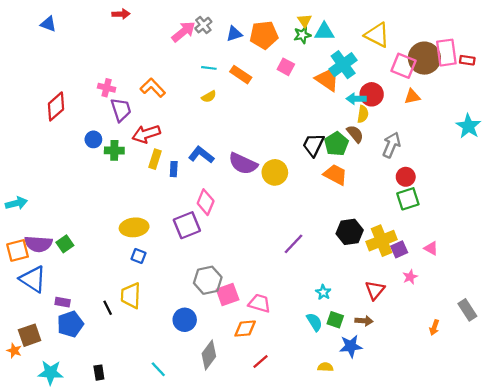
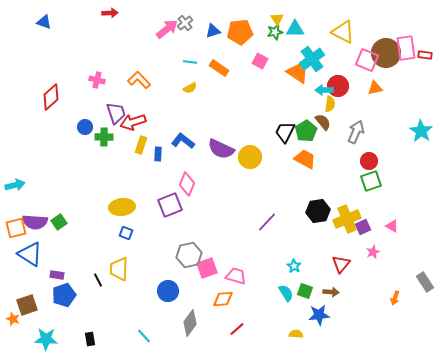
purple trapezoid: (121, 110) -> (116, 113), moved
cyan star: (468, 126) -> (421, 131), moved

